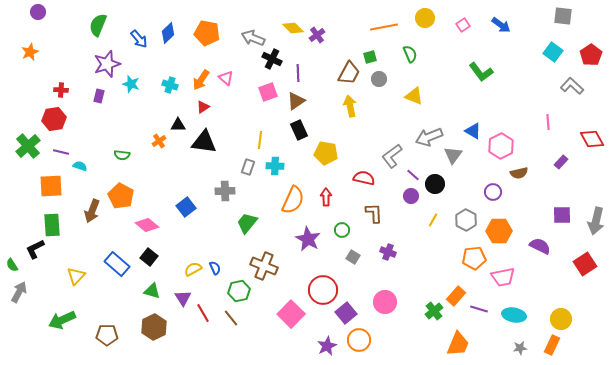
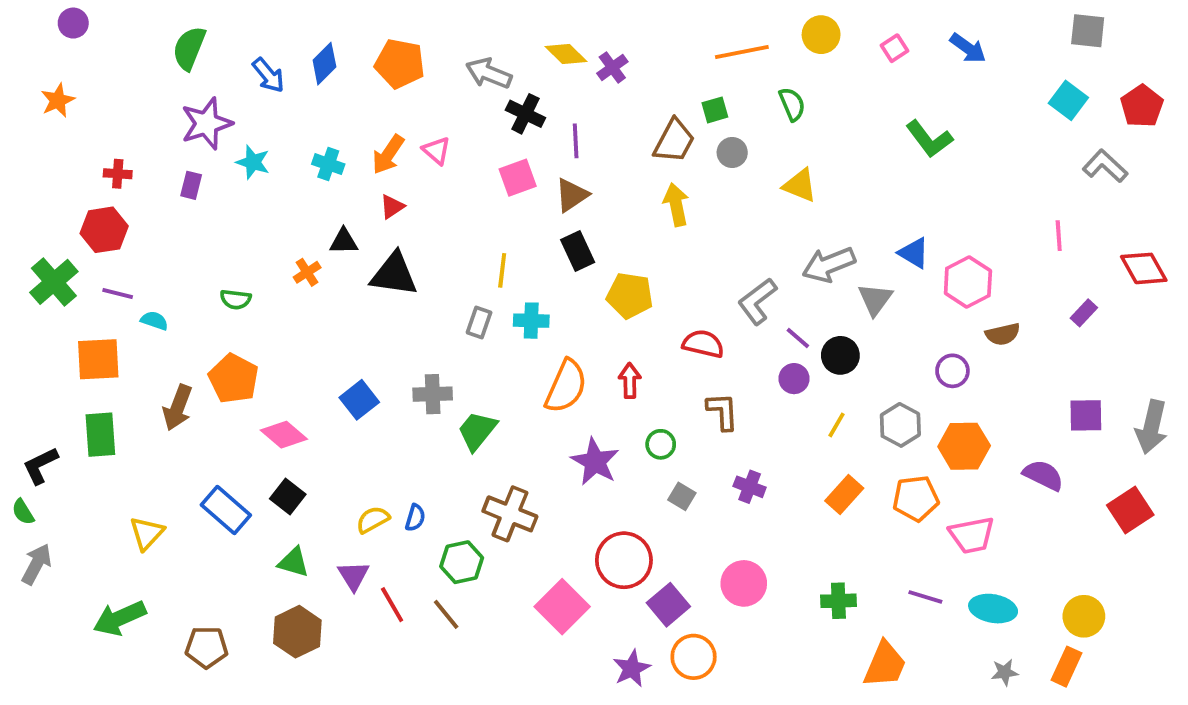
gray cross: (225, 191) -> (433, 394), moved
black L-shape: (35, 249) -> (40, 466), moved
blue semicircle: (215, 268) -> (415, 518), turned 40
orange rectangle: (456, 296) -> (844, 495), moved
green cross: (434, 311) -> (838, 601), turned 36

